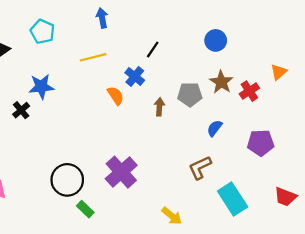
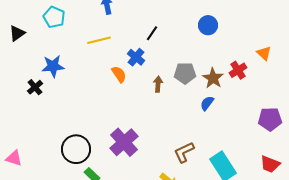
orange triangle: (279, 72) -> (264, 53), turned -35
brown star: (221, 82) -> (213, 78), moved
purple pentagon: (261, 143) -> (270, 119), moved
brown L-shape: (200, 168) -> (184, 152), moved

